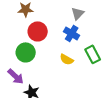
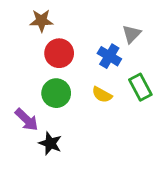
gray triangle: (78, 13) -> (132, 34), moved
green circle: (26, 52) -> (56, 93), moved

